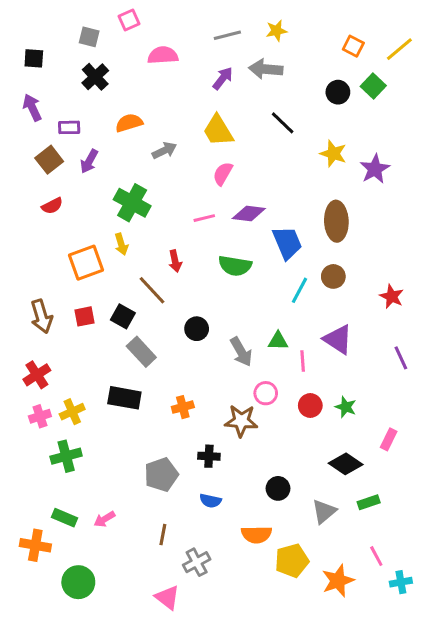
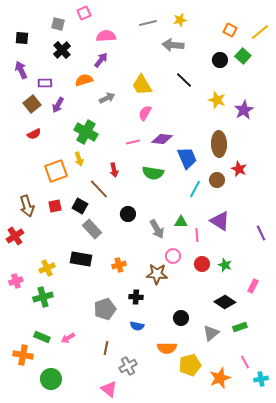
purple arrow: (223, 78) -> (101, 60), moved
red star: (392, 296) -> (239, 169), moved
red cross: (37, 375) -> (15, 236), moved
pink cross: (40, 416) -> (16, 281), moved

